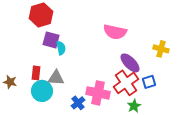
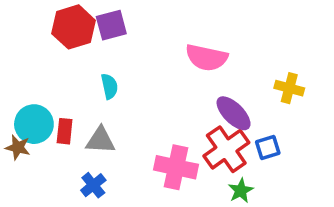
purple square: (51, 40) -> (111, 25), moved, turned -30
cyan circle: (42, 91) -> (34, 124), moved
blue cross: (78, 103) -> (93, 185), moved

